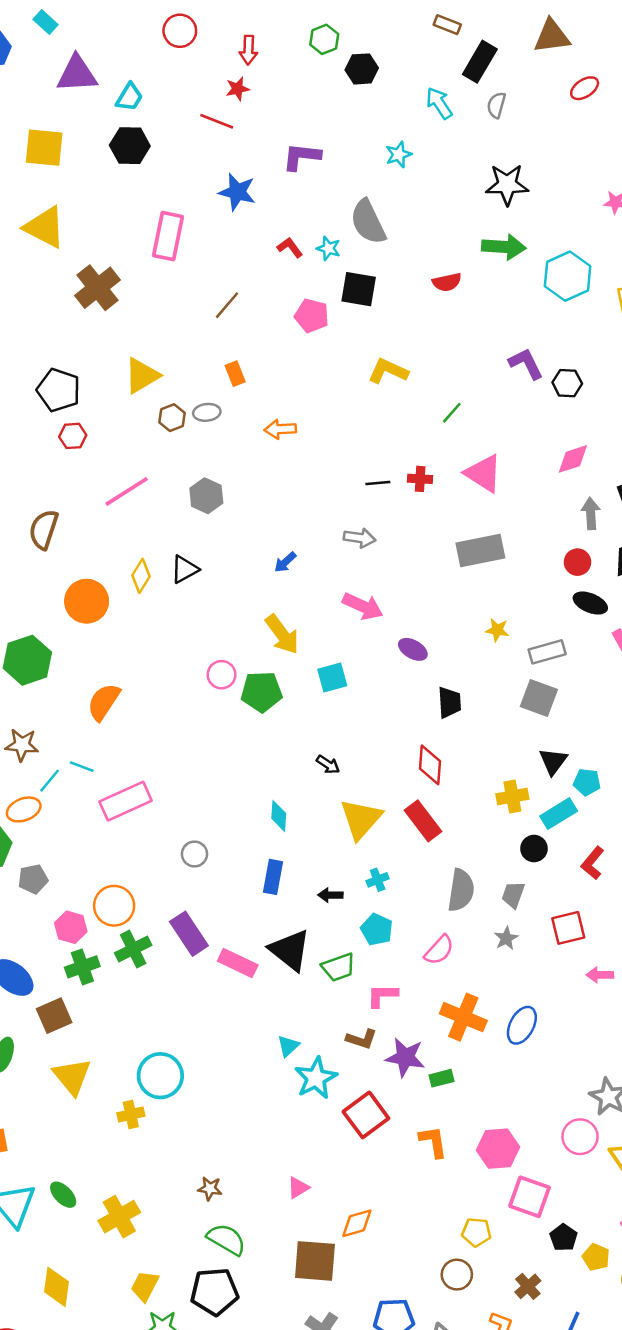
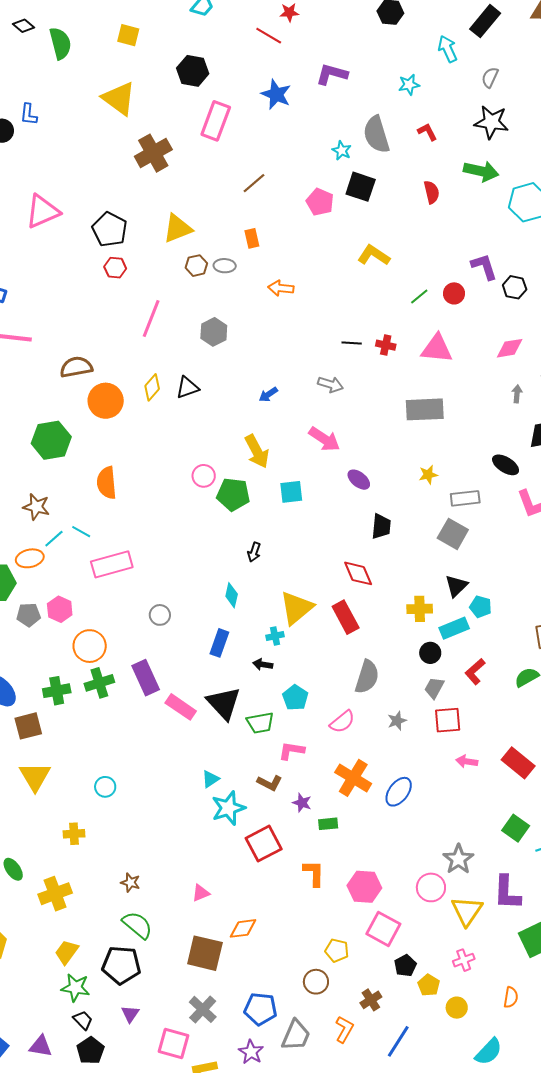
gray semicircle: (496, 105) -> (490, 77), moved
black hexagon: (130, 146) -> (193, 71), moved
yellow square: (44, 148) -> (128, 35), size x0.7
red L-shape: (290, 247) -> (427, 132), moved
red semicircle: (447, 282) -> (432, 192), turned -100
pink triangle: (483, 473) -> (437, 349), turned -36
pink line: (127, 491) -> (151, 318), turned -45
gray arrow: (591, 513) -> (517, 394), size x0.7
brown semicircle: (44, 529) -> (76, 367), moved, turned 52
red circle: (577, 562) -> (454, 293), moved
yellow star: (497, 630) -> (428, 475), turned -30
orange semicircle: (104, 702) -> (107, 483), turned -48
black arrow: (328, 765) -> (254, 552), moved, turned 66
red diamond: (430, 765) -> (358, 573), turned -36
cyan cross: (378, 880) -> (275, 636), moved
gray trapezoid: (513, 895) -> (434, 688), moved
pink hexagon: (71, 927) -> (60, 609), moved
purple star: (405, 1057) -> (302, 803), size x0.6
cyan circle: (160, 1076) -> (105, 787), size x0.6
yellow cross: (131, 1114) -> (74, 834), moved

